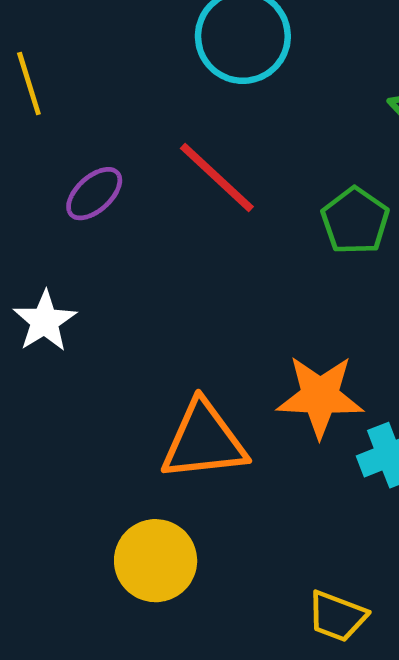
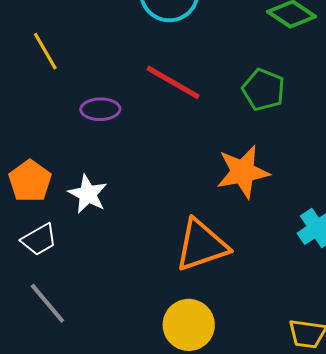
purple ellipse: (94, 194) -> (100, 109), turned 54
orange star: (320, 396) -> (243, 172), moved

